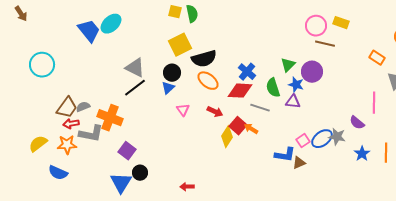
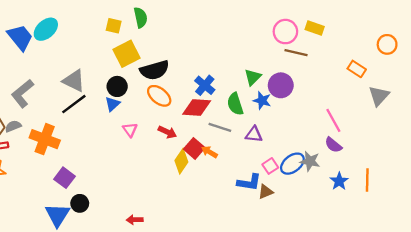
yellow square: (175, 12) -> (114, 26), moved
purple triangle: (293, 102) -> (254, 134), moved
pink line: (374, 103) -> (333, 120), moved, turned -30
gray L-shape: (91, 134) -> (22, 93), moved, turned 130

